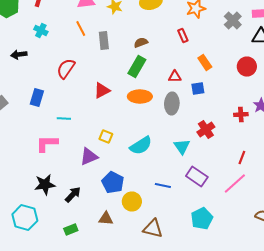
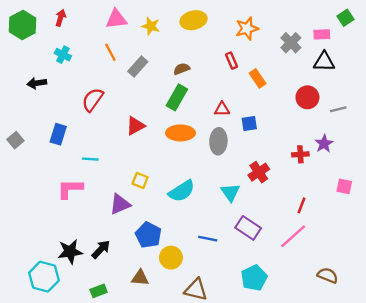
gray rectangle: (104, 40) -> (138, 66), turned 48
orange rectangle: (205, 62) -> (258, 78), moved
black star: (45, 184) -> (70, 252), moved

